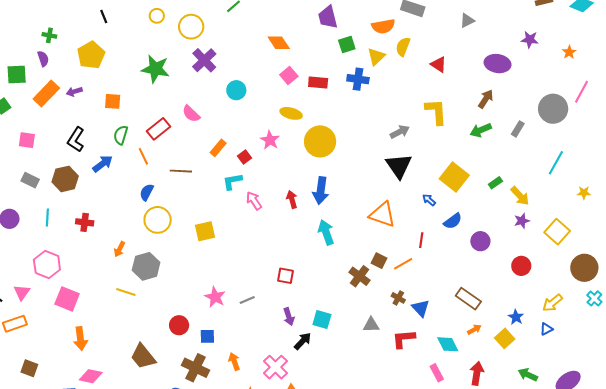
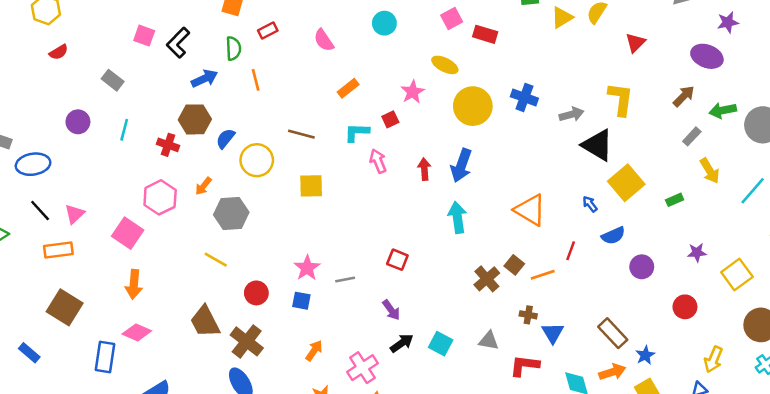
purple star: (530, 39) -> (728, 22), moved, turned -30
red triangle: (439, 64) -> (635, 43), turned 30
blue cross: (358, 79) -> (524, 97), moved
red rectangle: (159, 129) -> (268, 31), moved, size x0.7
gray rectangle: (518, 129) -> (692, 136), moved
green arrow: (481, 130) -> (723, 110), moved
green semicircle: (121, 135) -> (233, 48), turned 150
pink square: (27, 140) -> (144, 36), moved
red square: (244, 157) -> (390, 119), moved
black triangle: (399, 166) -> (598, 145), moved, turned -36
brown line: (181, 171) -> (301, 134), moved
brown hexagon: (65, 179) -> (195, 119), moved
blue semicircle: (147, 192) -> (225, 139), moved
yellow arrow: (520, 196) -> (710, 171), moved
pink hexagon: (47, 265) -> (160, 197), moved
yellow line: (126, 292) -> (216, 260), moved
brown cross: (398, 298) -> (528, 315), turned -32
yellow arrow: (552, 303) -> (713, 359), turned -40
purple arrow: (289, 317) -> (391, 310), turned -30
blue star: (516, 317) -> (645, 355), moved
cyan square: (322, 320) -> (441, 344), moved
orange arrow: (474, 329) -> (612, 372), size x1.5
blue square: (207, 336) -> (301, 301), moved
orange arrow: (234, 361) -> (314, 351), turned 42
brown square: (29, 368) -> (65, 307), size x1.6
brown cross: (195, 368) -> (247, 341), moved

